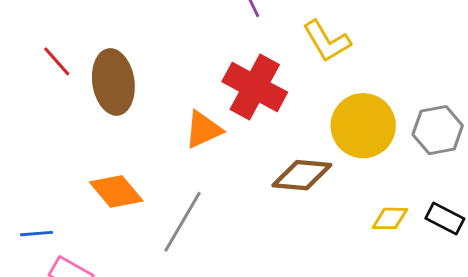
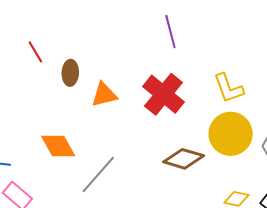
yellow L-shape: (327, 41) -> (229, 88), moved
brown ellipse: (113, 82) -> (70, 73), size x0.6
orange triangle: (203, 130) -> (104, 95), moved

